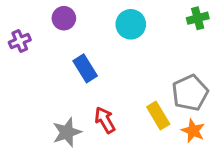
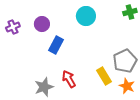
purple circle: (64, 18) -> (42, 24), moved
blue rectangle: (85, 68) -> (56, 45), turned 60

